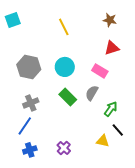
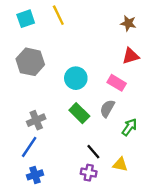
cyan square: (13, 20) -> (26, 19), moved
yellow line: (64, 27) -> (58, 15), moved
gray hexagon: (29, 67) -> (30, 62), moved
black line: (118, 130) -> (93, 152), moved
purple cross: (64, 148) -> (89, 173), moved, turned -32

